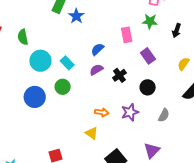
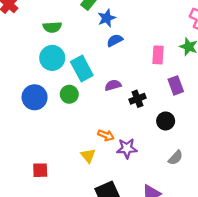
green semicircle: (23, 37) -> (52, 27), moved, turned -98
blue semicircle: (97, 49) -> (115, 40), moved
cyan rectangle: (67, 63) -> (82, 68), size x1.5
purple star: (130, 112) -> (127, 148), moved

